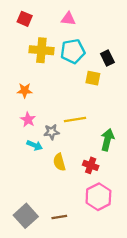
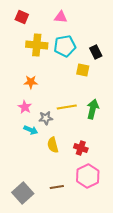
orange star: (25, 90) -> (31, 82), moved
green arrow: (107, 140) -> (93, 109), moved
brown line: (59, 217) -> (57, 187), moved

